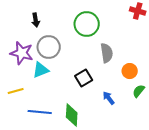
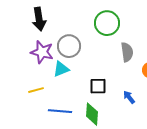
black arrow: (36, 20) -> (39, 19), moved, size x1.6
black square: (84, 78) -> (98, 86), moved, turned 30

